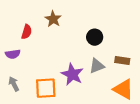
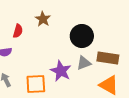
black circle: (95, 37) -> (82, 36), size x1.5
brown rectangle: (122, 60) -> (108, 58), size x1.5

